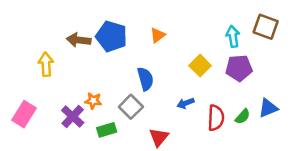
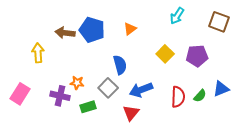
cyan arrow: (233, 36) -> (177, 16), moved, turned -138
blue arrow: (186, 103) -> (141, 90), moved, size x1.6
purple cross: (73, 117) -> (60, 96), turned -30

